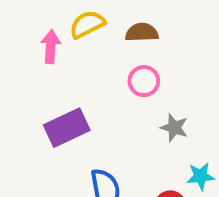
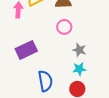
cyan star: (201, 176) -> (79, 69), moved

